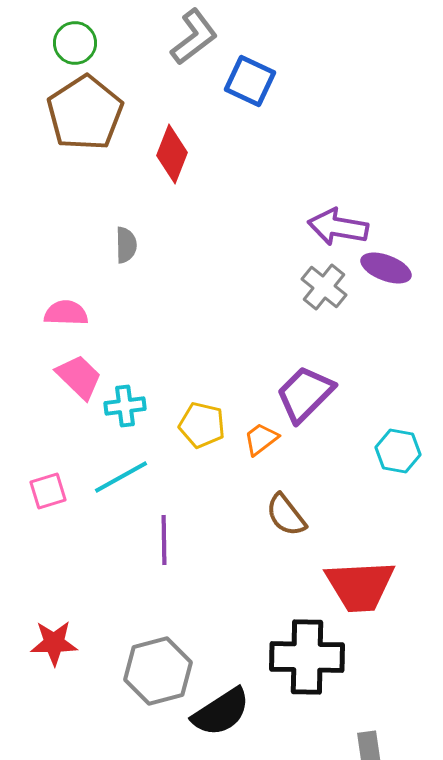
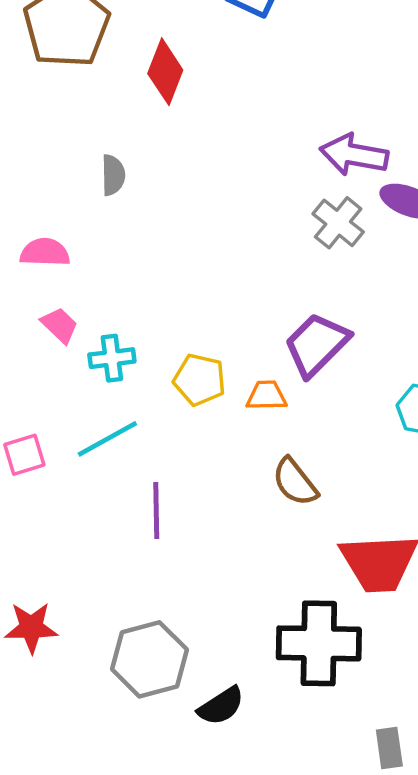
pink trapezoid: (79, 377) -> (60, 325), size x0.7
orange trapezoid: (261, 439) -> (267, 396), turned 36
black semicircle: (221, 712) -> (221, 706), size x0.7

